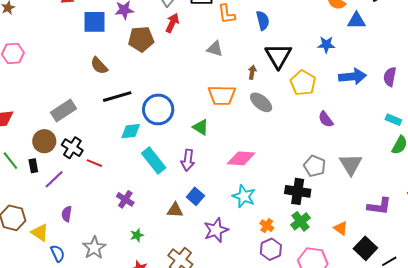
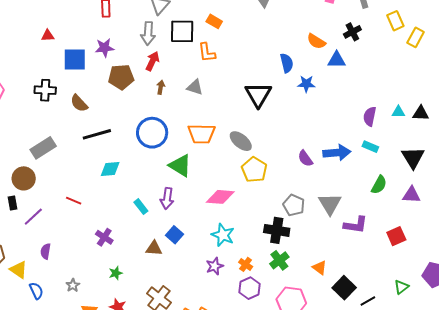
blue semicircle: (263, 20) -> (287, 63), moved
brown arrow: (252, 72) -> (161, 87), moved
blue arrow: (353, 77) -> (337, 153), moved
yellow pentagon: (303, 83) -> (254, 170), moved
blue circle: (158, 109) -> (152, 133), moved
cyan rectangle: (393, 120) -> (370, 147), moved
green triangle: (201, 127) -> (180, 166), size x1.4
black cross: (72, 148) -> (45, 90), moved, turned -30
cyan rectangle: (154, 160) -> (141, 207), moved, size x0.6
purple L-shape: (379, 206) -> (356, 225), moved
purple star: (216, 230) -> (215, 266), moved, size x0.7
gray star: (94, 248) -> (73, 285), size x0.6

